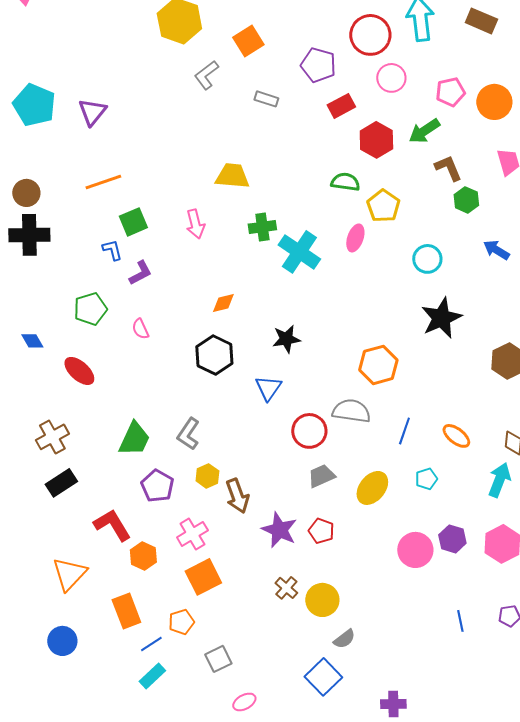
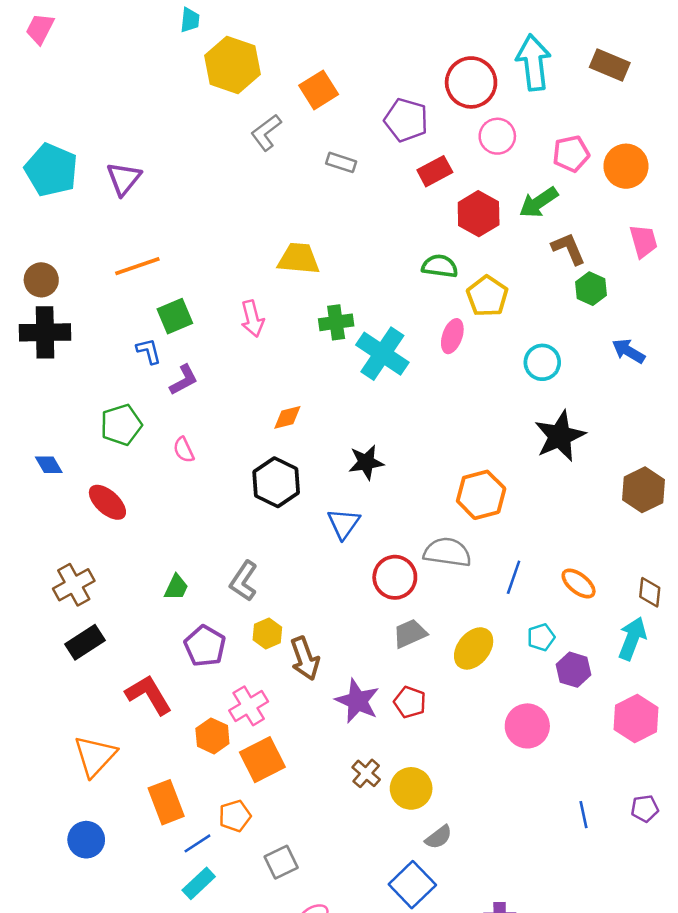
green trapezoid: (134, 439) -> (176, 587), size x0.6
purple hexagon: (452, 539) -> (574, 670), moved
orange hexagon: (143, 556) -> (212, 736), moved

